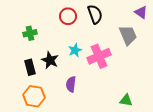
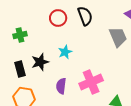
pink cross: (99, 56) -> (91, 82), moved
black star: (50, 60) -> (40, 62), turned 30

